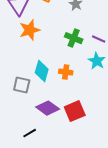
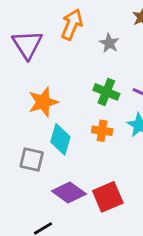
orange star: (30, 30) -> (43, 102), moved
orange cross: (66, 72) -> (102, 131), moved

